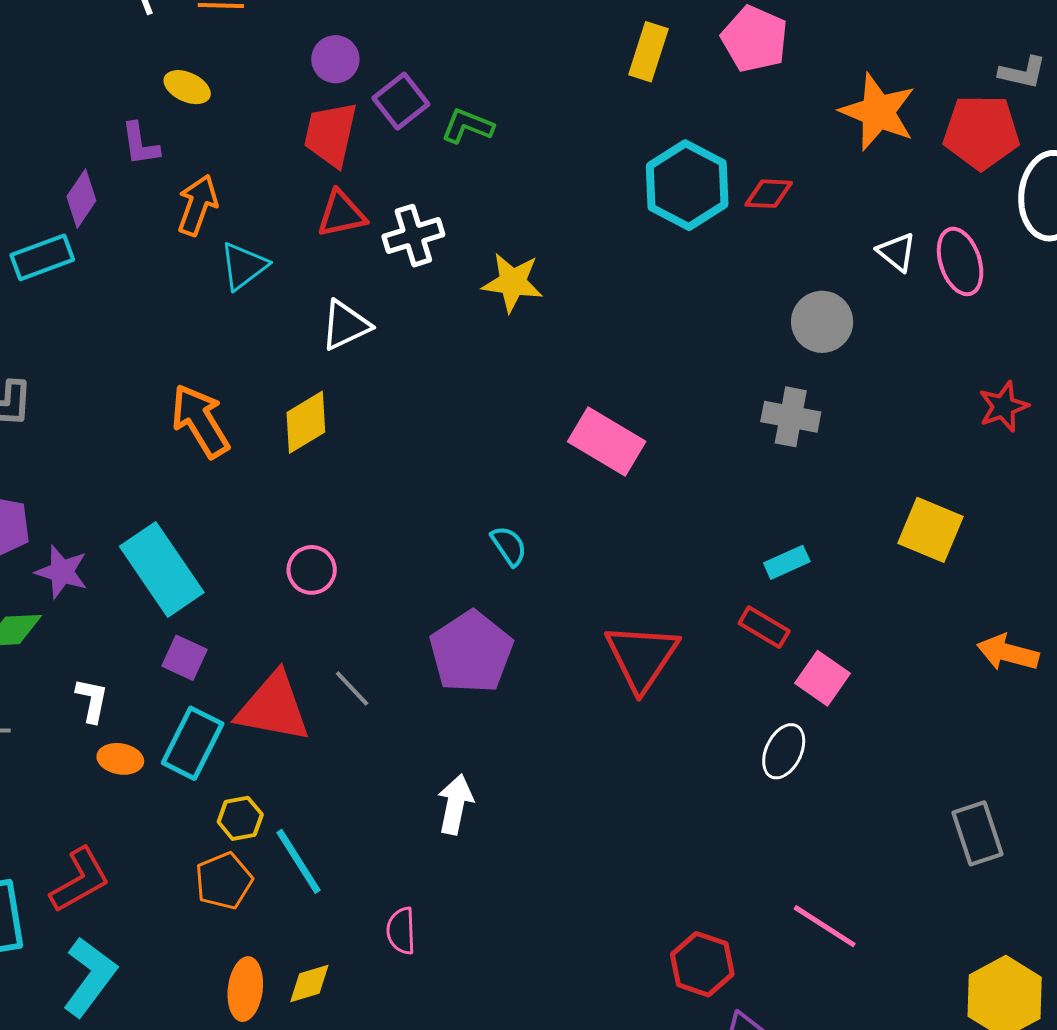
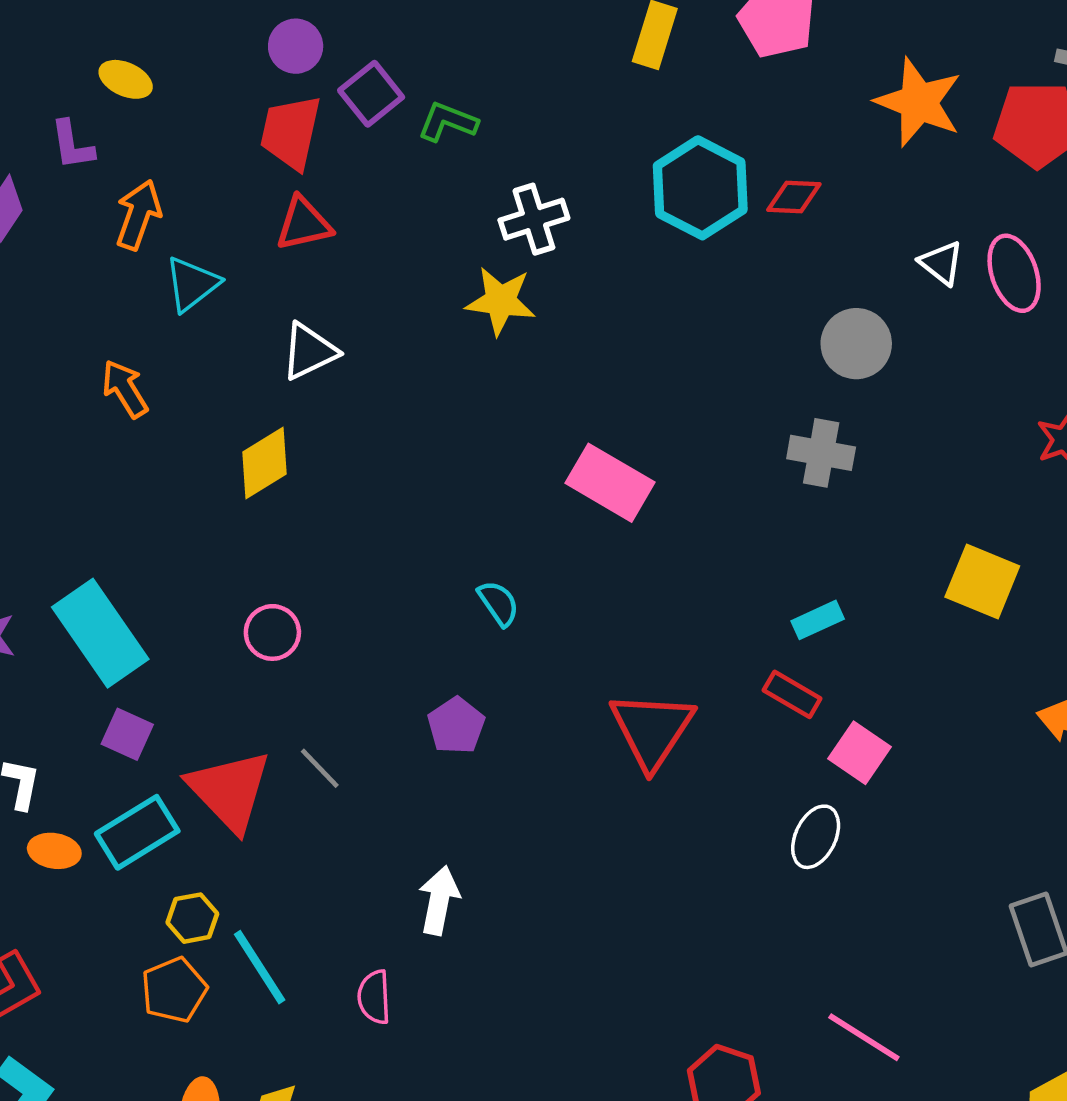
white cross: (413, 236) -> (534, 219), moved
orange arrow: (200, 421) -> (125, 389), moved, size x0.7
purple pentagon: (471, 652) -> (456, 726), size x0.6
red triangle: (273, 707) -> (230, 791), turned 36
cyan rectangle: (193, 743) -> (137, 832), turned 32
pink semicircle: (401, 931) -> (374, 997), moved

